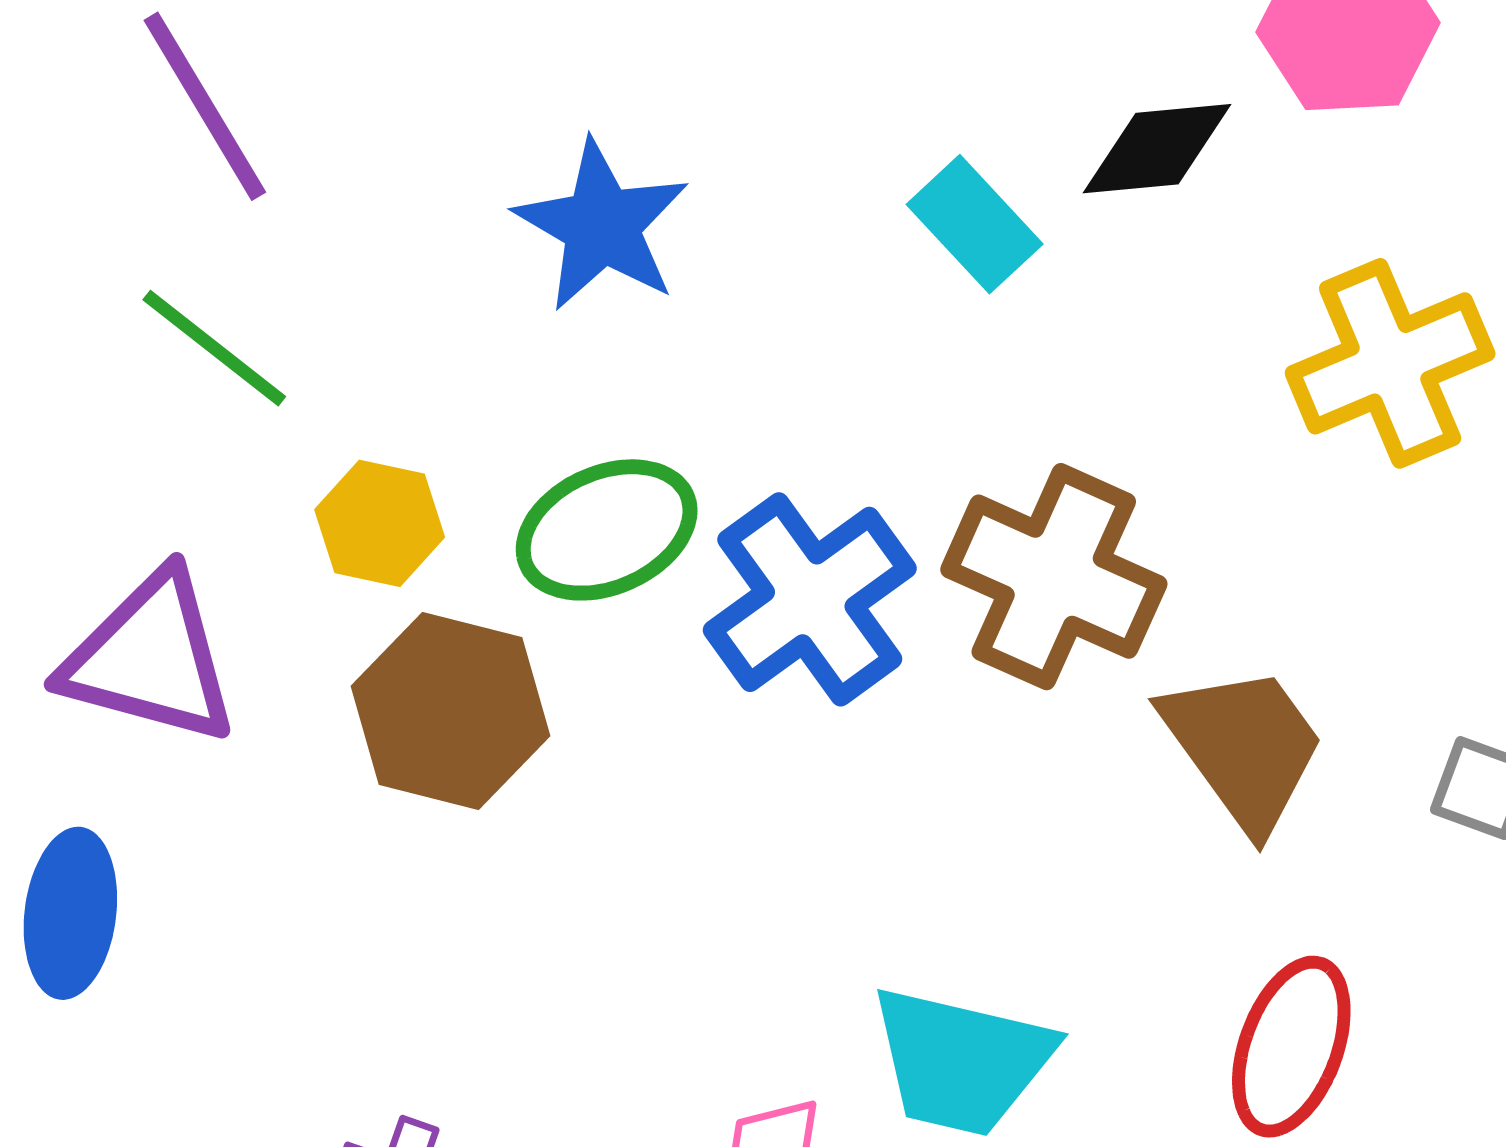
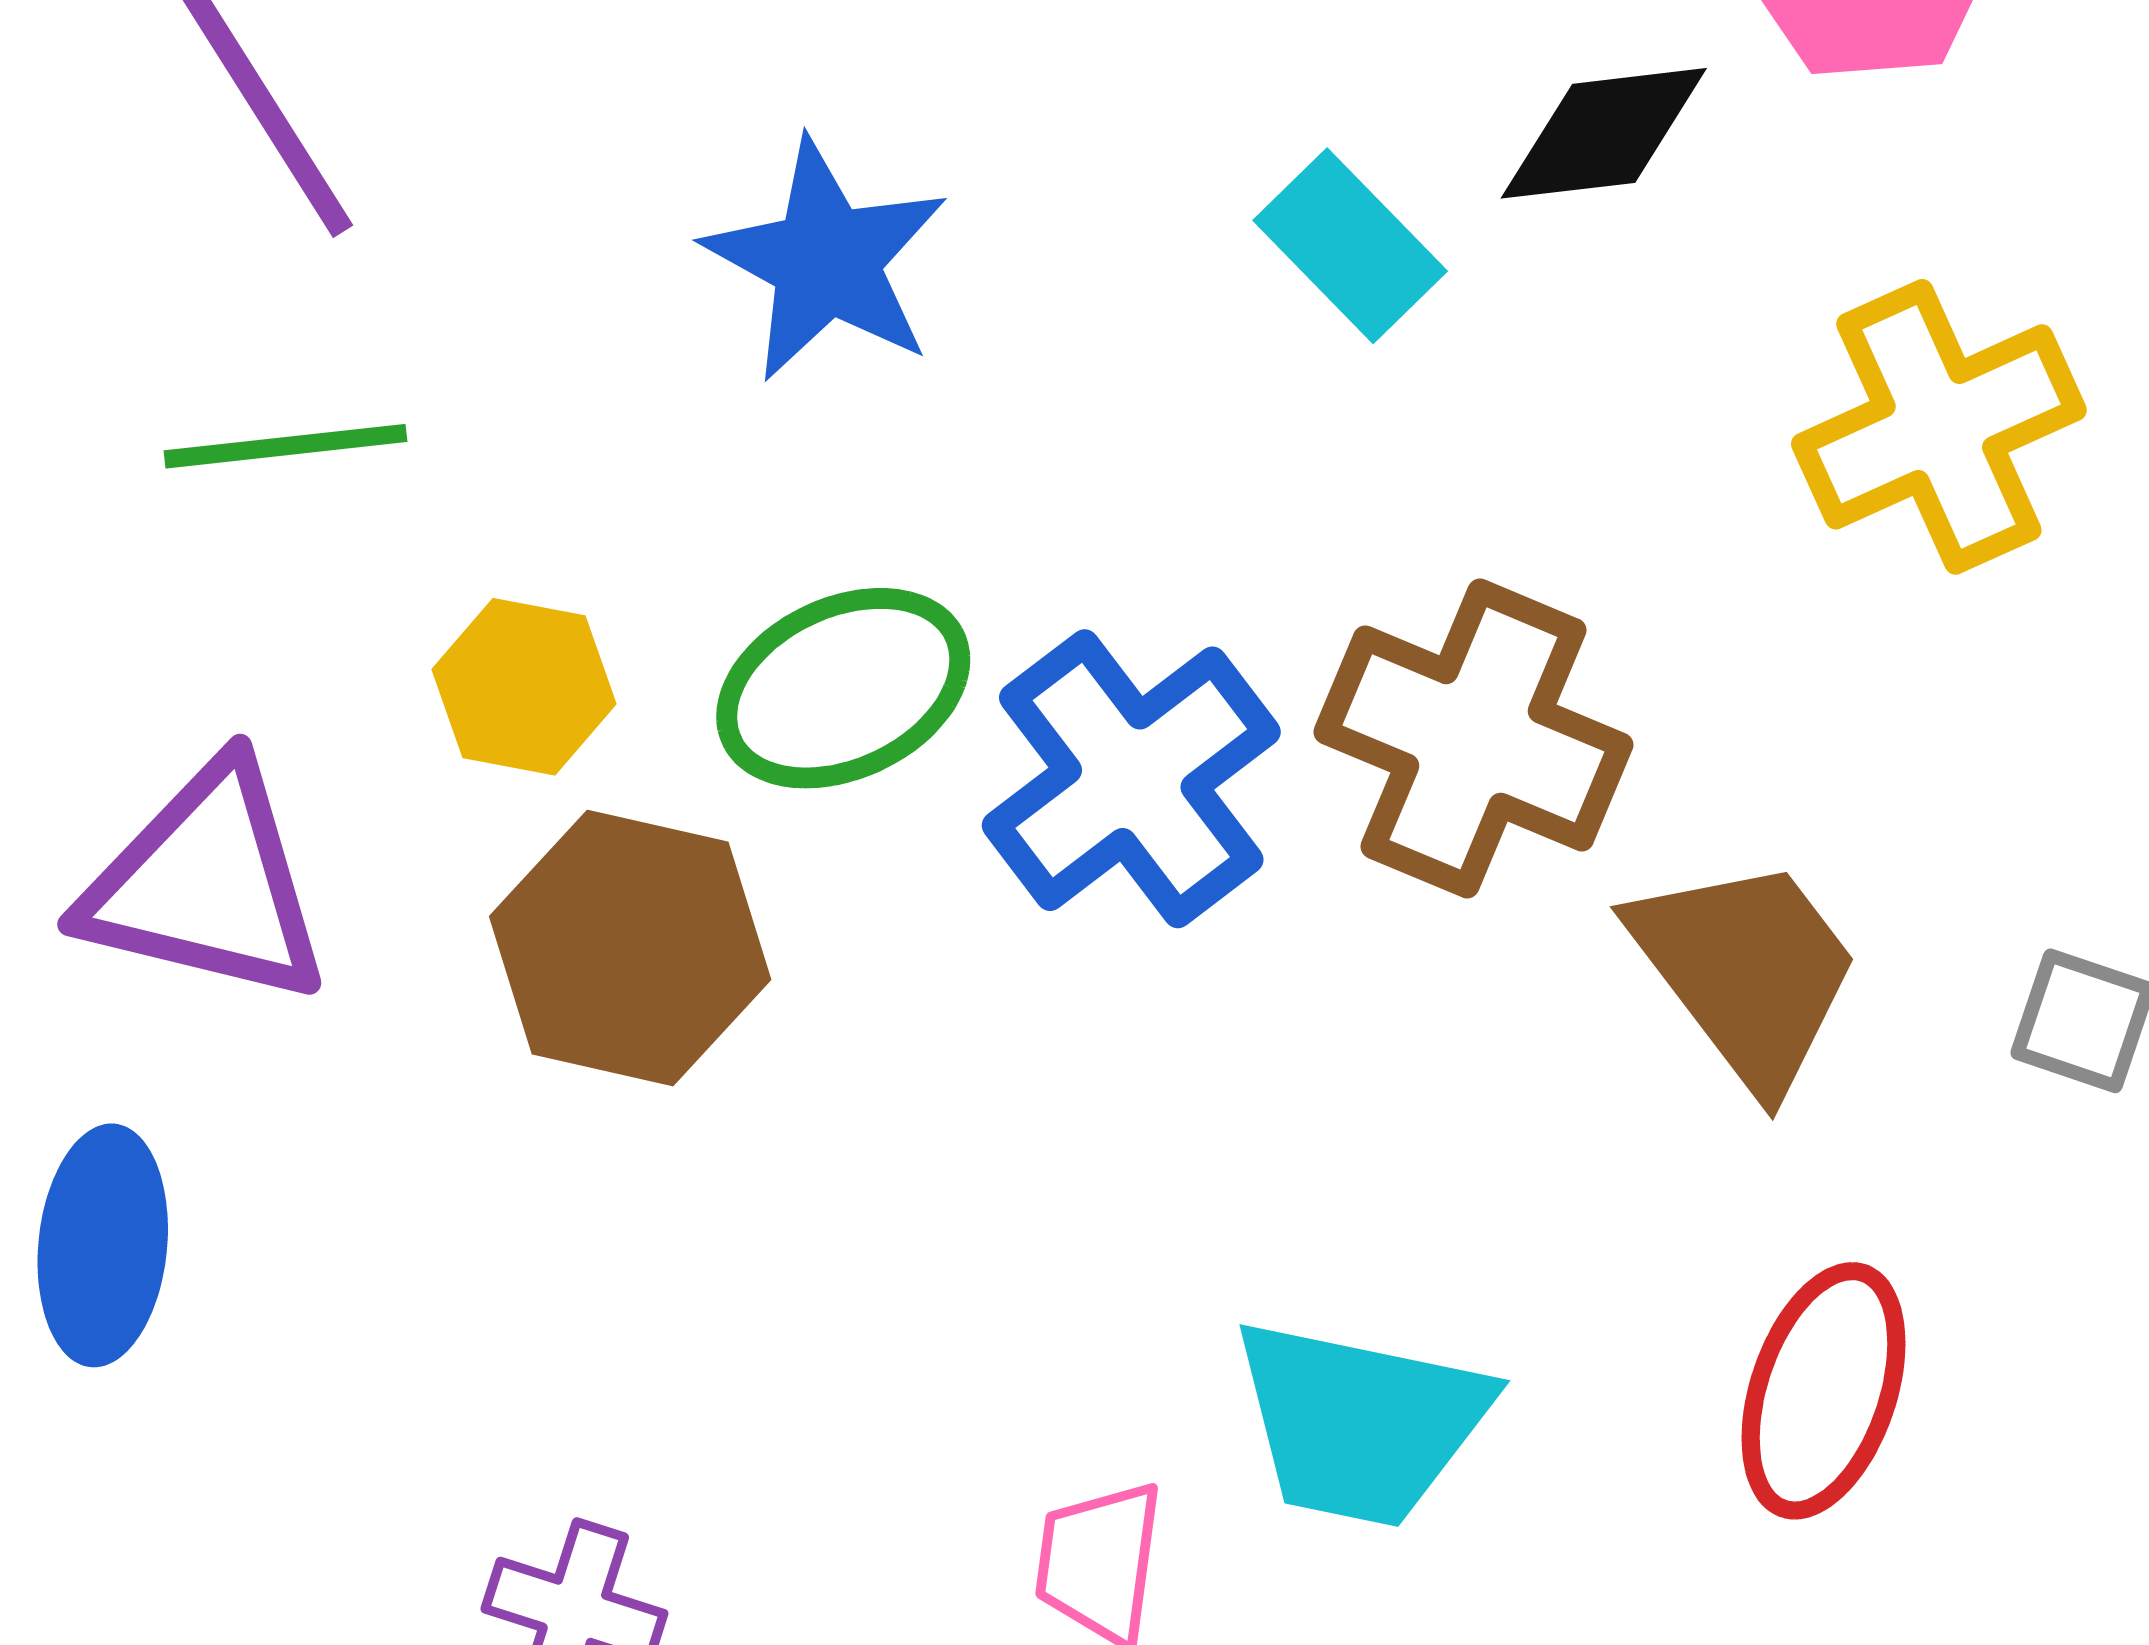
green line: (214, 348) -> (286, 446), turned -43

